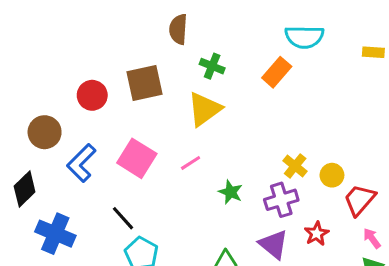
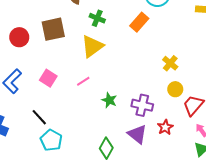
pink square: (137, 158) -> (48, 78), size x0.7
yellow cross: (295, 166) -> (170, 63), moved
purple cross: (281, 200) -> (142, 105), turned 30

